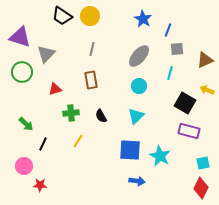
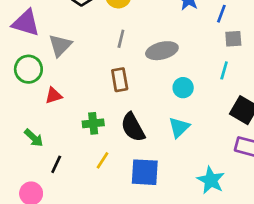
gray ellipse: (139, 56) -> (162, 51), moved, turned 35
red triangle: (55, 89) -> (54, 96), moved
black semicircle: (101, 116) -> (133, 127), size x1.6
blue square: (130, 150) -> (145, 172), moved

